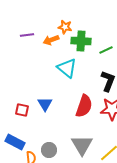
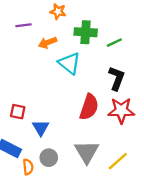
orange star: (65, 27) -> (58, 11), moved
orange arrow: (51, 40) -> (48, 43), moved
blue triangle: (45, 104) -> (41, 128), moved

